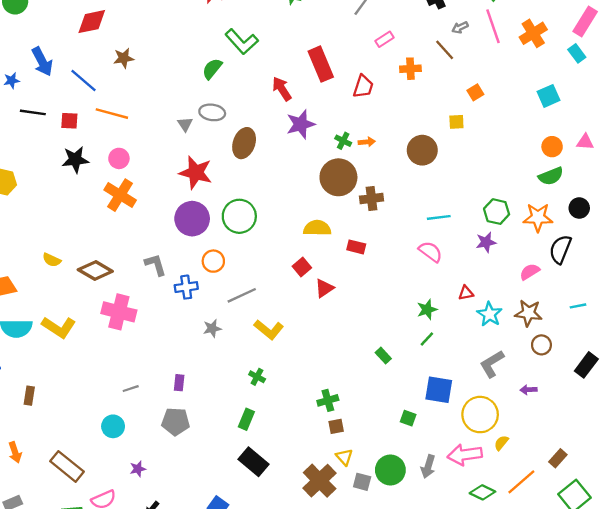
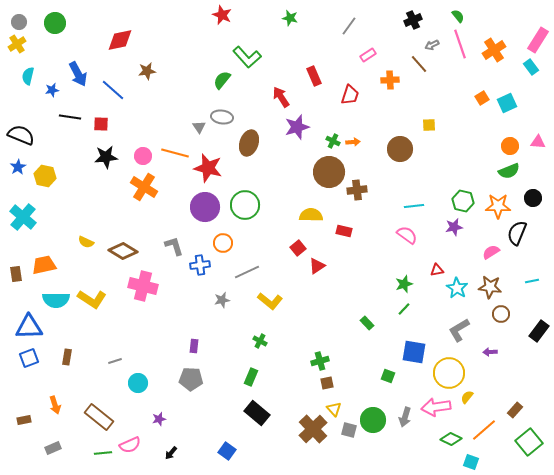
red rectangle: (321, 64) -> (314, 76), size x0.7
orange square: (475, 92) -> (482, 98), moved
orange line: (112, 114) -> (175, 153), moved
gray line: (131, 389) -> (115, 361), moved

